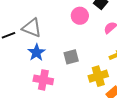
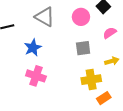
gray triangle: (32, 28) -> (45, 17), moved
gray square: (71, 57) -> (83, 48), moved

